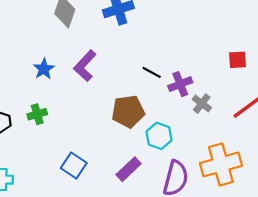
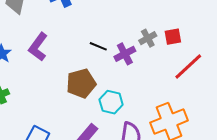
red square: (237, 60) -> (173, 37), moved
gray cross: (202, 104) -> (148, 38), moved, turned 30

